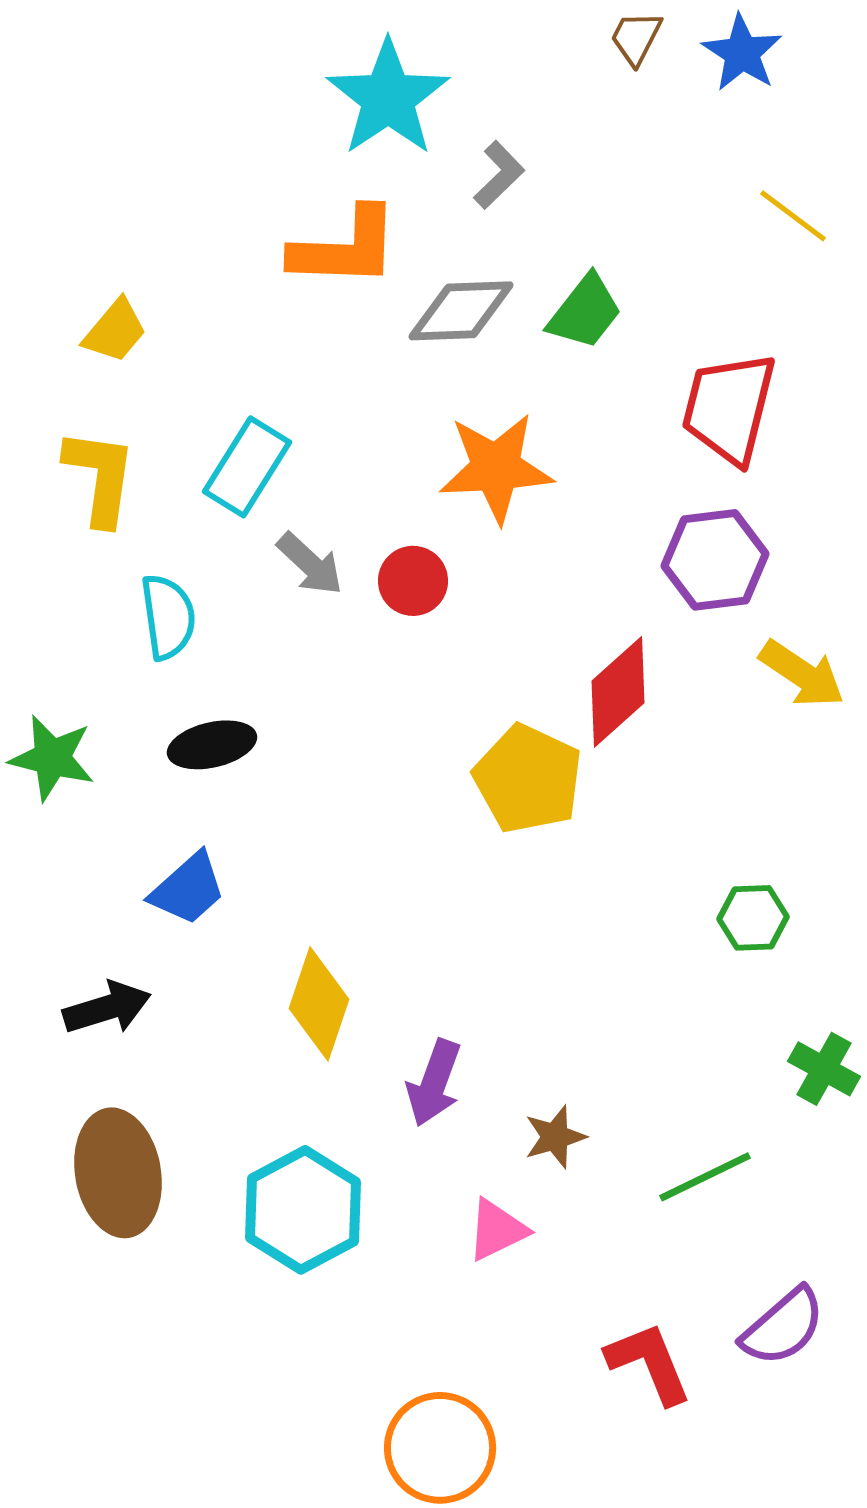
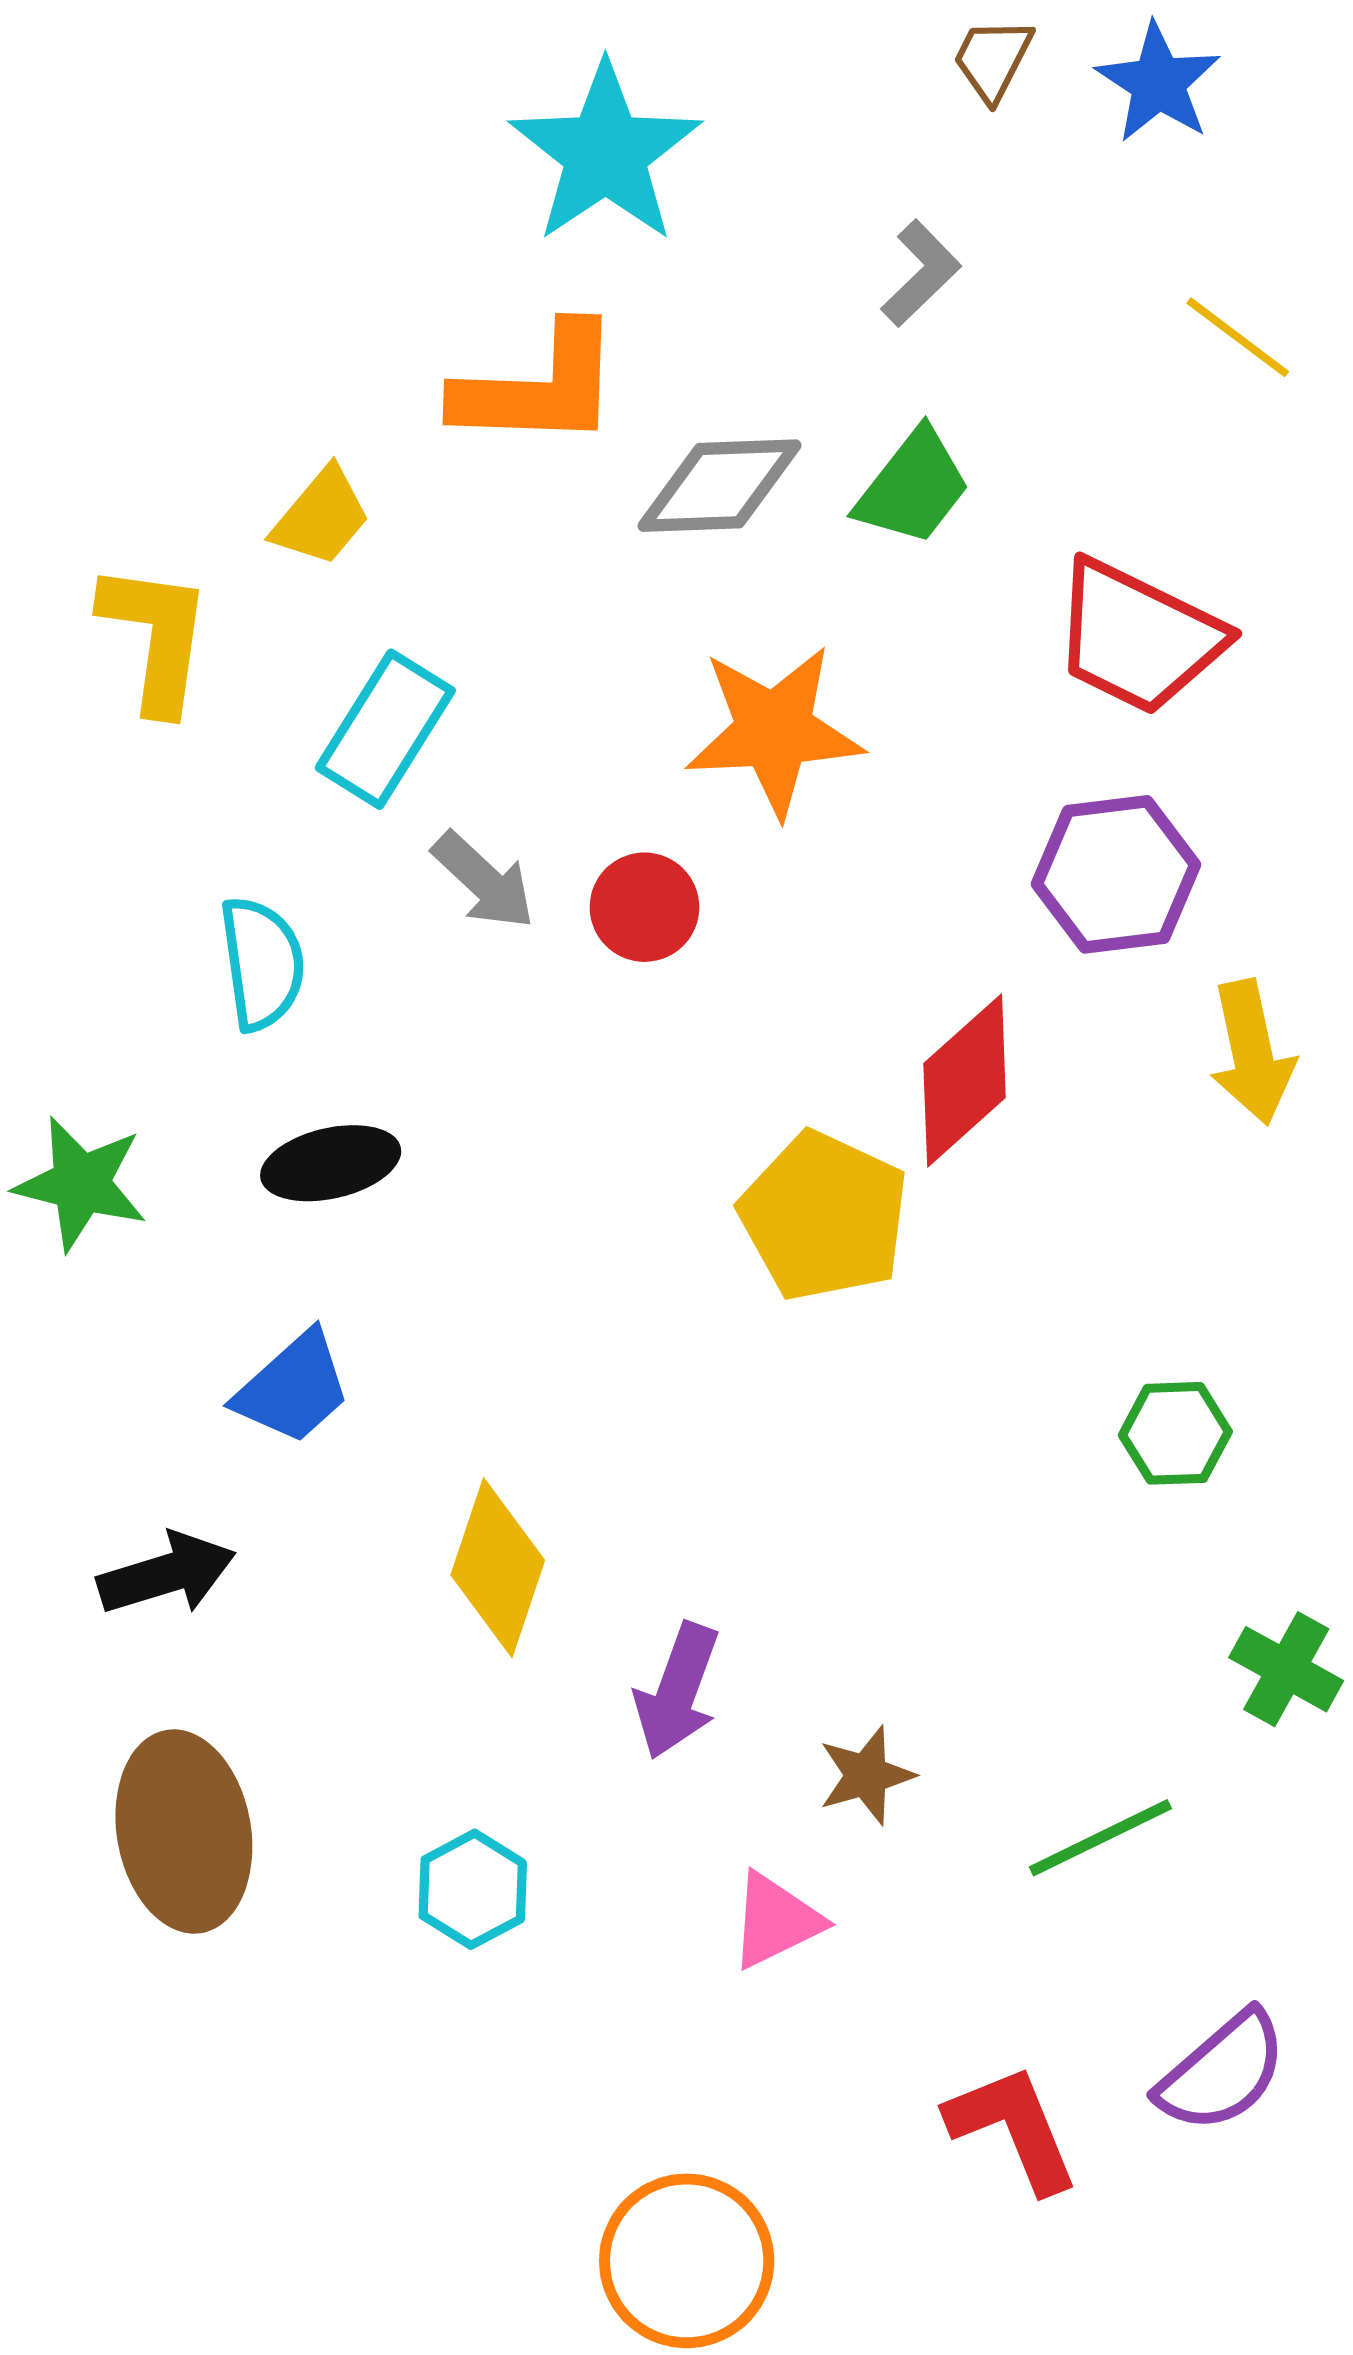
gray L-shape: (499, 175) -> (921, 273), moved
yellow trapezoid: (115, 331) -> (321, 517), moved
red trapezoid: (729, 408) -> (1138, 637), turned -78
yellow L-shape: (100, 477) -> (156, 637), moved
yellow arrow: (802, 674) -> (1252, 1052), turned 44
cyan hexagon: (303, 1210) -> (473, 1889), size x0.6

